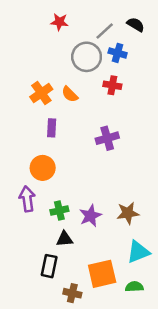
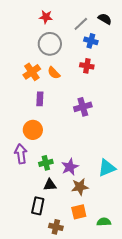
gray circle: (87, 57) -> (50, 44), moved
brown star: (128, 213) -> (80, 187), moved
cyan triangle: (138, 252) -> (107, 168), moved
orange square: (102, 274) -> (79, 212), size x0.7

